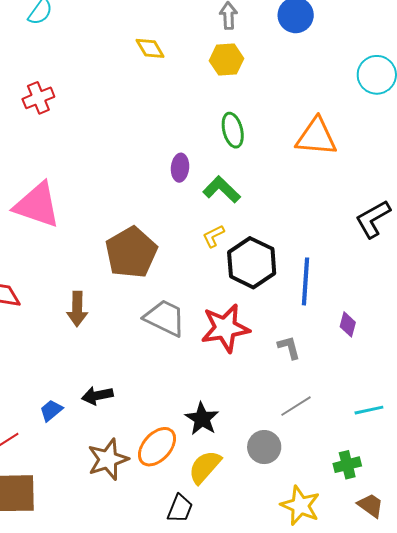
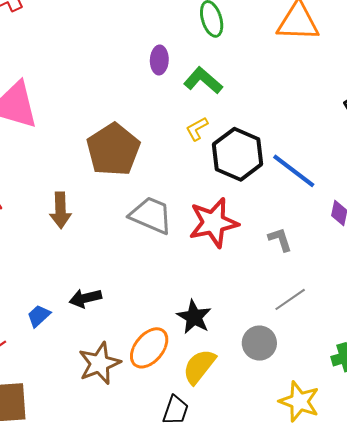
blue line: (306, 281) -> (294, 171), turned -54

